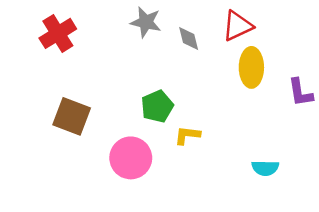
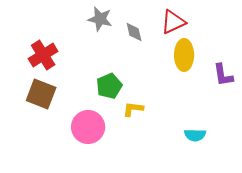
red cross: (58, 33) -> (43, 55), moved

